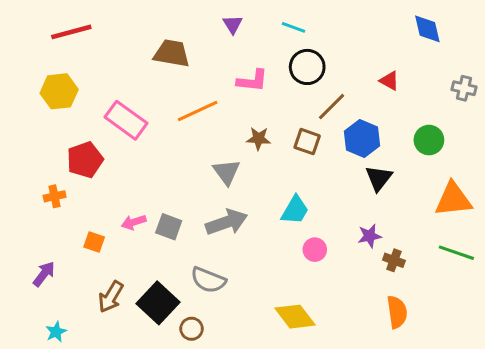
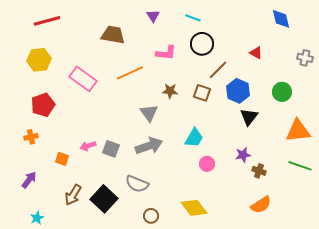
red pentagon: (85, 160) -> (43, 105), moved
orange cross: (55, 196) -> (31, 137), moved
orange semicircle: (397, 312) -> (261, 205), turned 65
brown circle: (192, 329) -> (151, 216), moved

